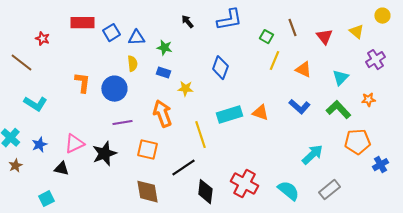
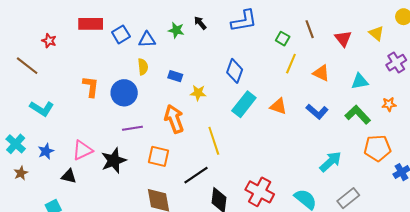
green star: (164, 48) -> (176, 30), moved
cyan triangle: (340, 78) -> (360, 81), turned 36
orange triangle: (260, 113) -> (278, 106), moved
cyan rectangle: (229, 115) -> (244, 104), moved, turned -35

